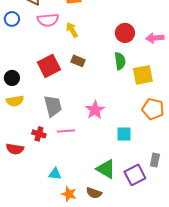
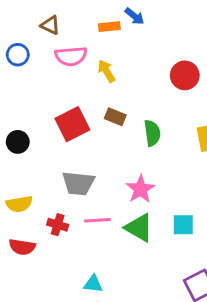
green semicircle: (120, 61) -> (152, 133), moved
yellow semicircle: (15, 101) -> (19, 204), moved
gray trapezoid: (53, 106) -> (78, 183), turned 110
green triangle: (106, 169) -> (139, 228), moved
cyan triangle: (55, 174) -> (93, 284), moved

